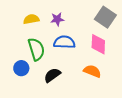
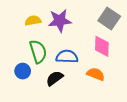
purple star: (57, 19) -> (60, 21), size x1.6
blue semicircle: (64, 42) -> (67, 57), moved

